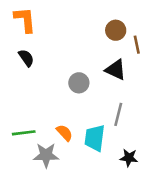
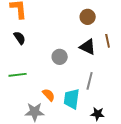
brown line: (137, 45) -> (108, 41), moved
green line: (24, 133) -> (18, 75), moved

